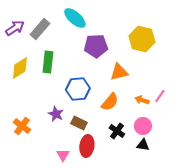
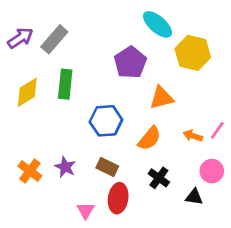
cyan ellipse: (75, 18) -> (157, 24), moved
purple pentagon: (96, 46) -> (130, 62), turned -30
purple star: (56, 114) -> (65, 167), moved
pink circle: (143, 126) -> (212, 171), moved

